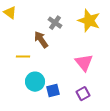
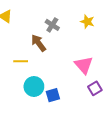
yellow star: (89, 21) -> (87, 22), size x0.6
purple square: (83, 94) -> (95, 88), moved

